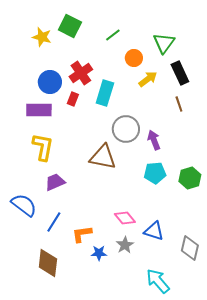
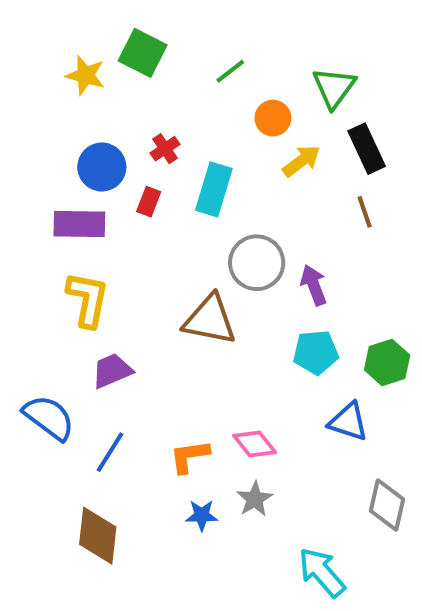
red cross: (81, 73) -> (165, 149), size x0.6
blue triangle: (154, 231) -> (348, 422), moved
orange L-shape: (82, 234) -> (189, 456), moved

